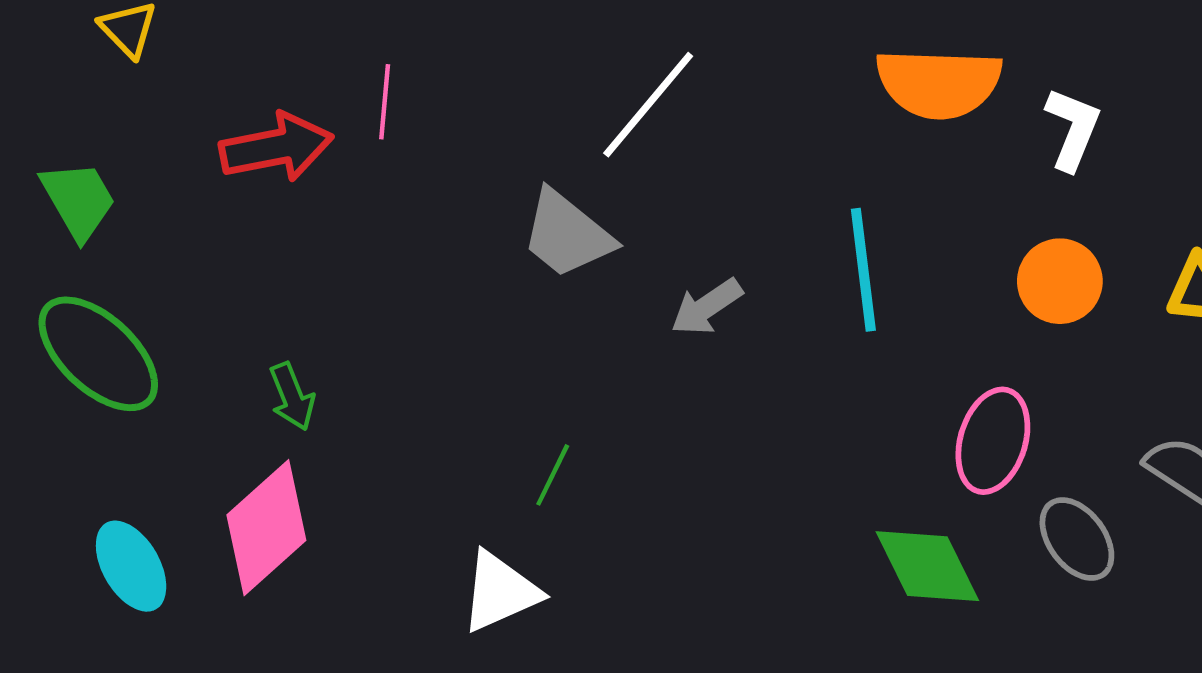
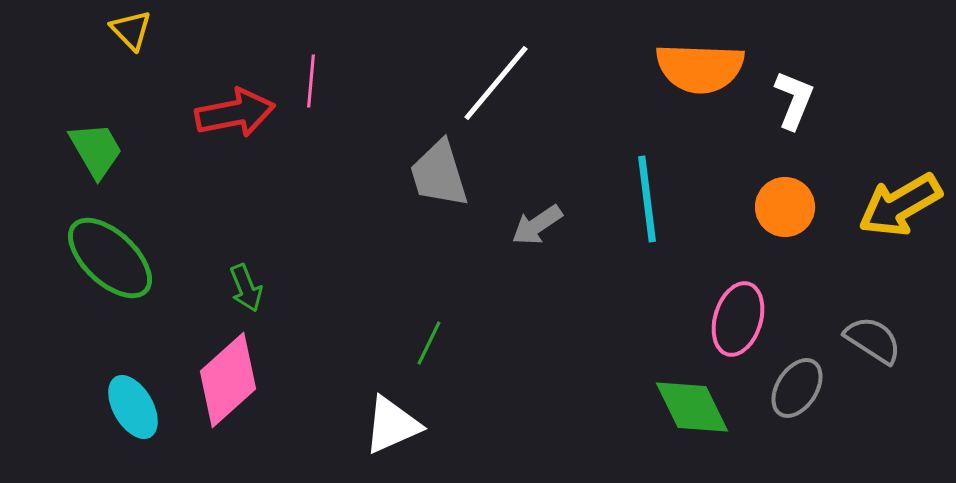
gray trapezoid: (567, 234) -> (439, 174), turned 34
gray ellipse: (1077, 539) -> (797, 388), turned 70

